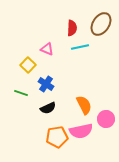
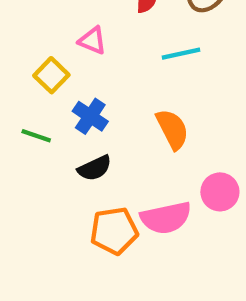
cyan line: (80, 47) -> (181, 54), moved
orange semicircle: (84, 105) -> (172, 129), moved

